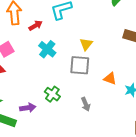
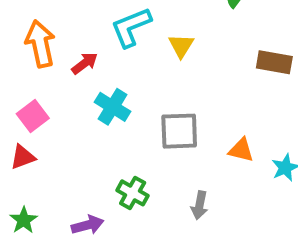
yellow triangle: (86, 44) -> (181, 46), moved
gray arrow: (86, 104) -> (200, 205), turned 40

